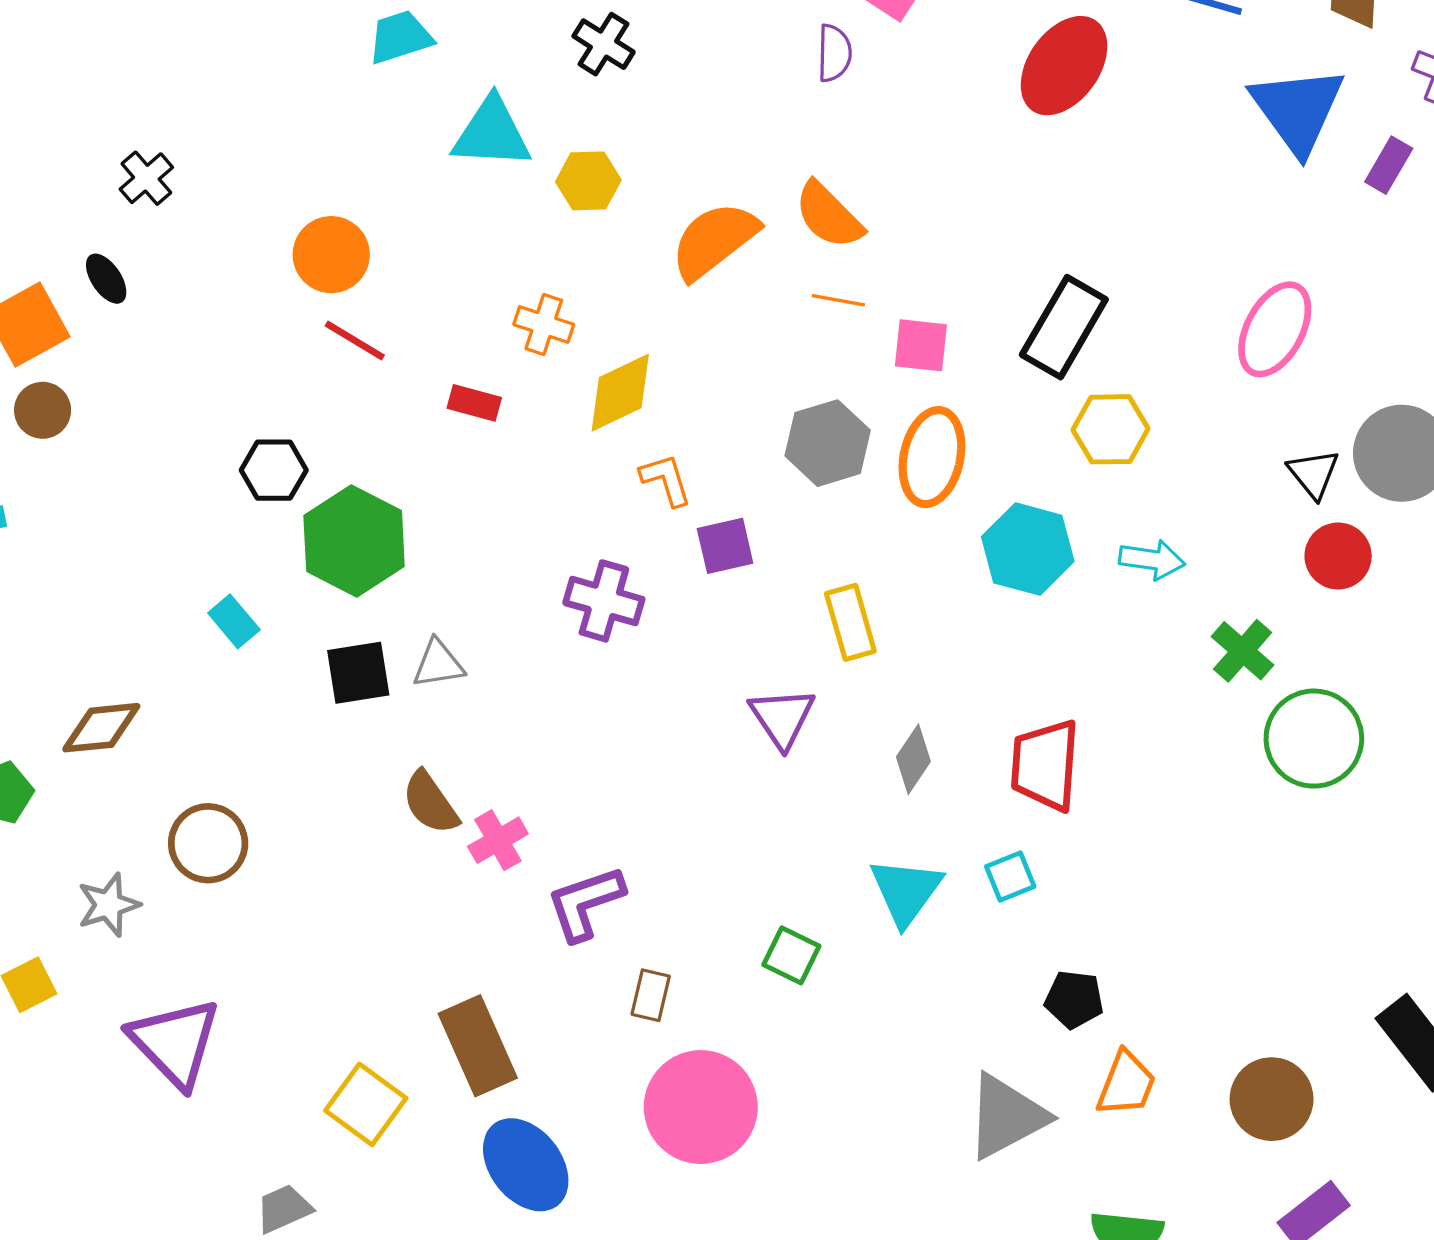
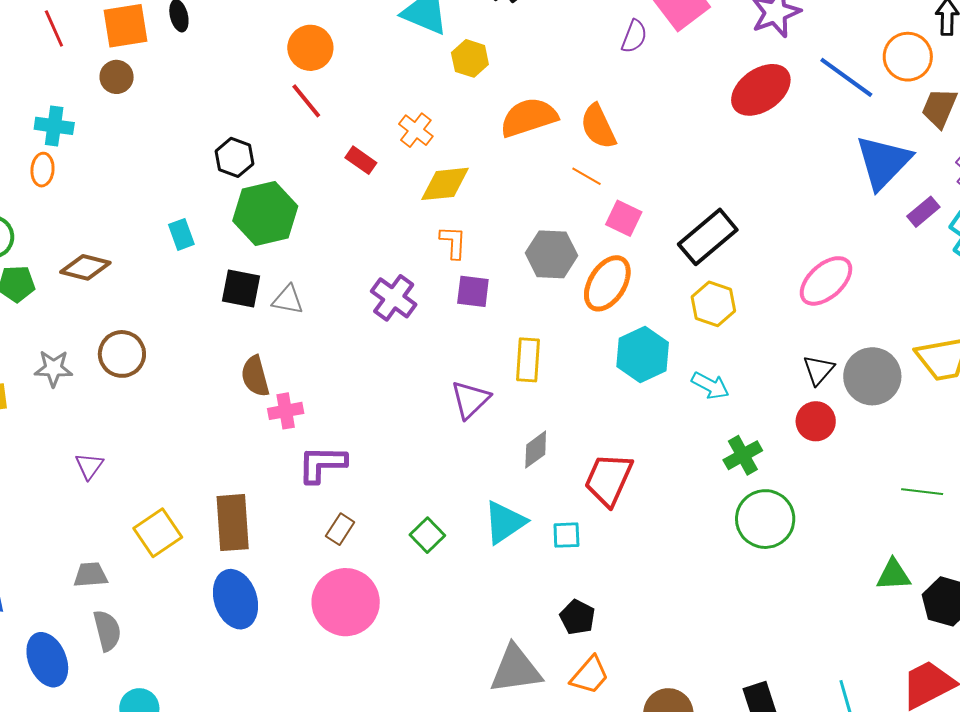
purple triangle: (175, 1043) -> (89, 466), moved, size x0.5

